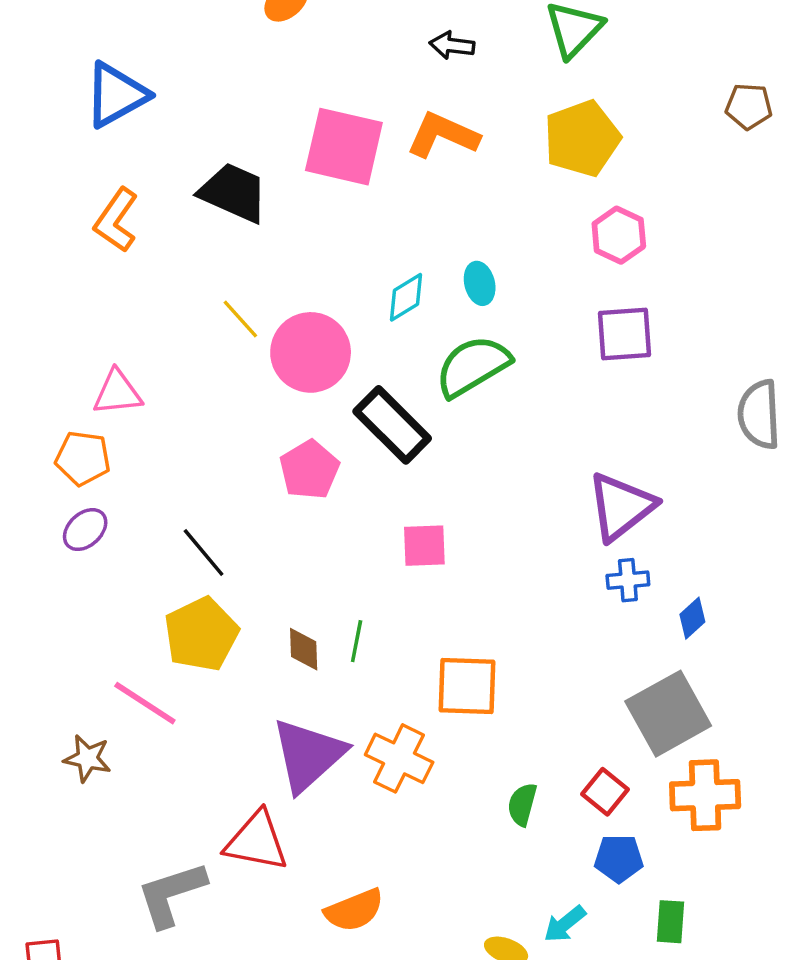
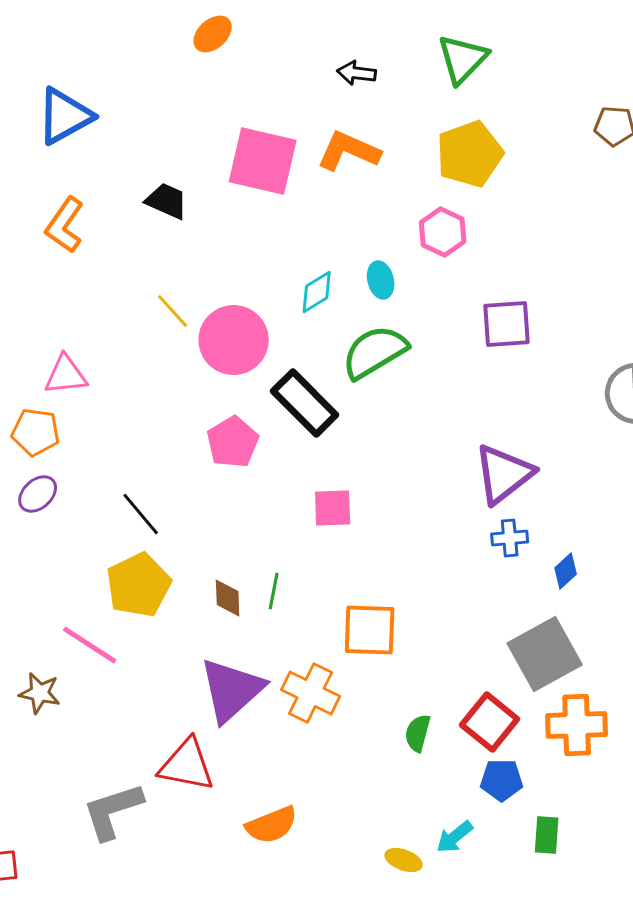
black trapezoid: (233, 193) -> (167, 201), size x0.7
pink hexagon: (619, 235) -> (443, 232), moved
red square: (605, 792) -> (490, 722), size x1.4

